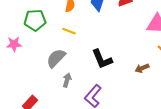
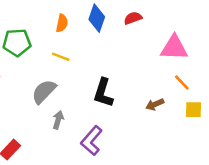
black L-shape: (102, 59) -> (103, 93), turned 40

